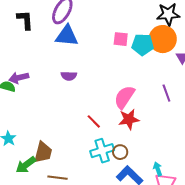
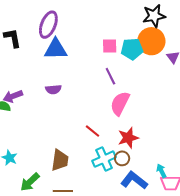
purple semicircle: (69, 76) -> (53, 89), moved
purple line: (166, 93) -> (110, 76), moved
red star: (129, 119) -> (128, 138), moved
brown trapezoid: (43, 152) -> (60, 160), moved

